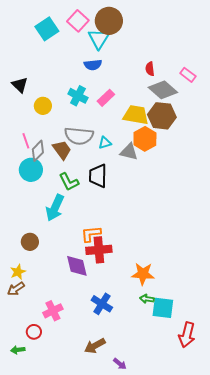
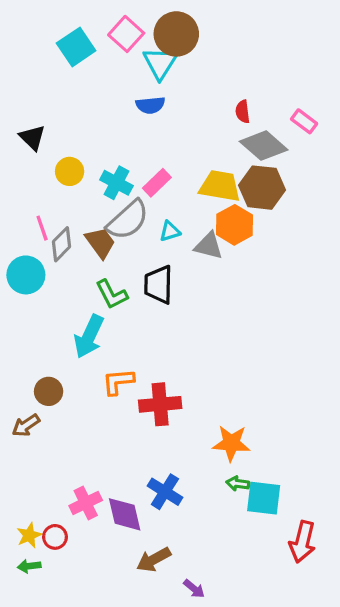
cyan cross: (78, 96) -> (116, 183), moved
pink rectangle: (106, 98) -> (157, 183), moved
gray semicircle: (79, 136) -> (128, 220), turned -48
cyan circle: (31, 170) -> (26, 275), moved
orange L-shape: (91, 234) -> (118, 382), moved
purple diamond: (77, 266) -> (125, 514), moved
yellow star: (18, 272) -> (29, 535), moved
brown arrow: (16, 289) -> (26, 425), moved

